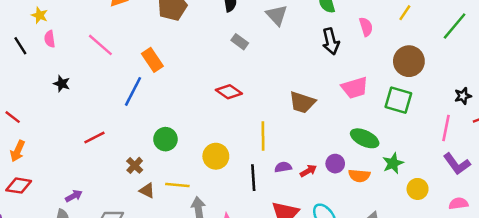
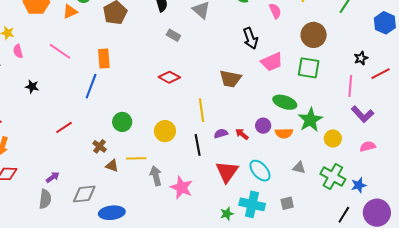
black arrow: (331, 41) -> (250, 38), moved
orange rectangle: (152, 60) -> (104, 58), turned 36
green star: (393, 163) -> (310, 120), size x1.4
red arrow: (308, 171) -> (242, 134), turned -104

